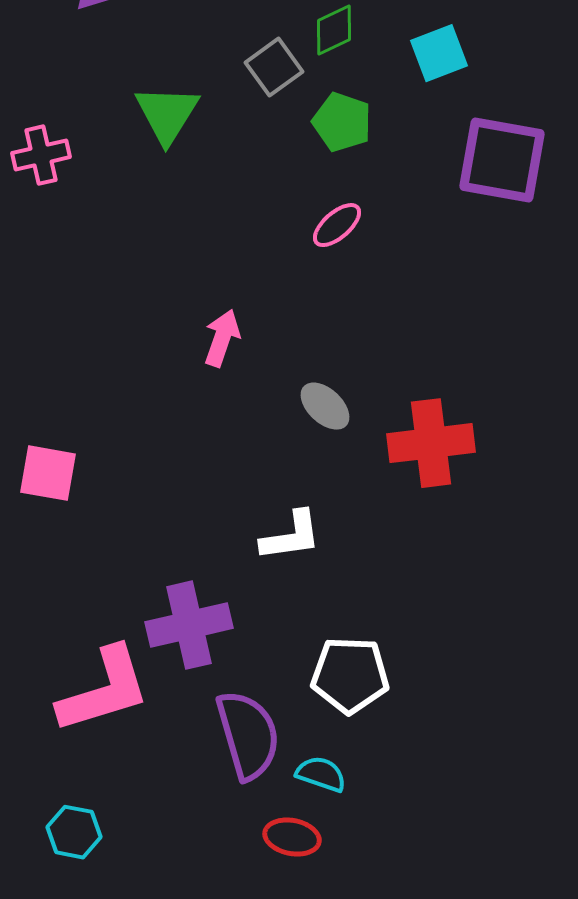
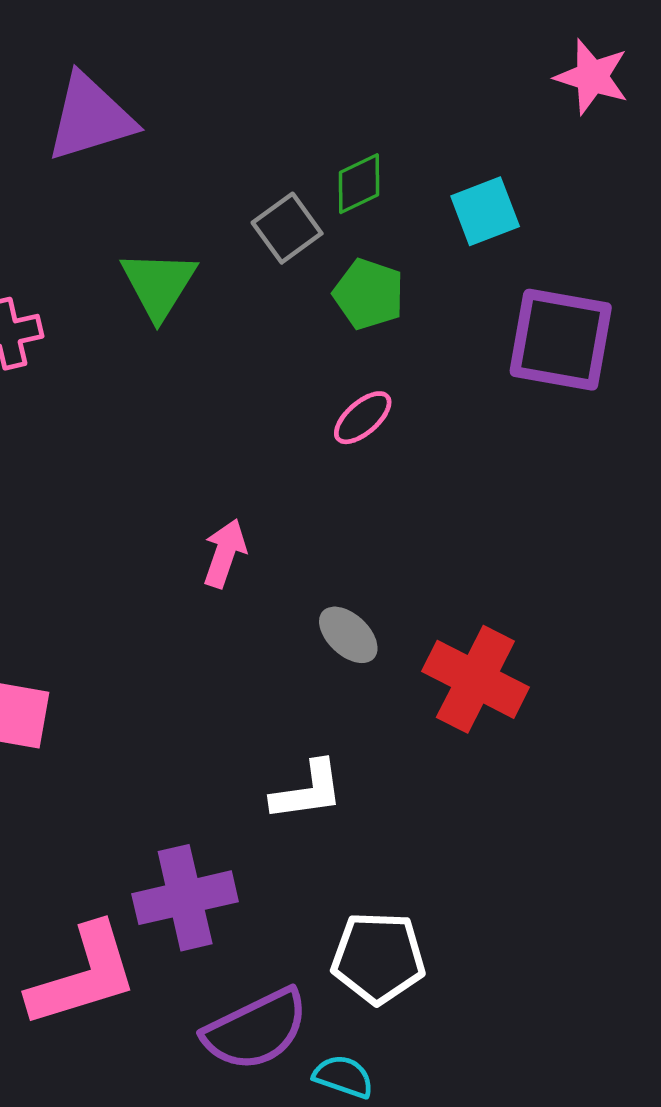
red cross: (431, 443) -> (475, 679), turned 34
purple semicircle: (248, 735) -> (256, 1030), turned 80

